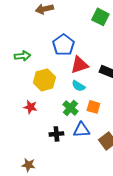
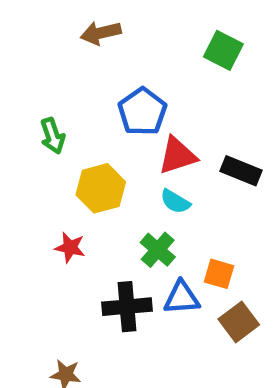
green arrow: (22, 56) -> (53, 136), turned 77
orange square: (93, 107) -> (219, 274), moved
black cross: (56, 134) -> (127, 307), size x1.5

